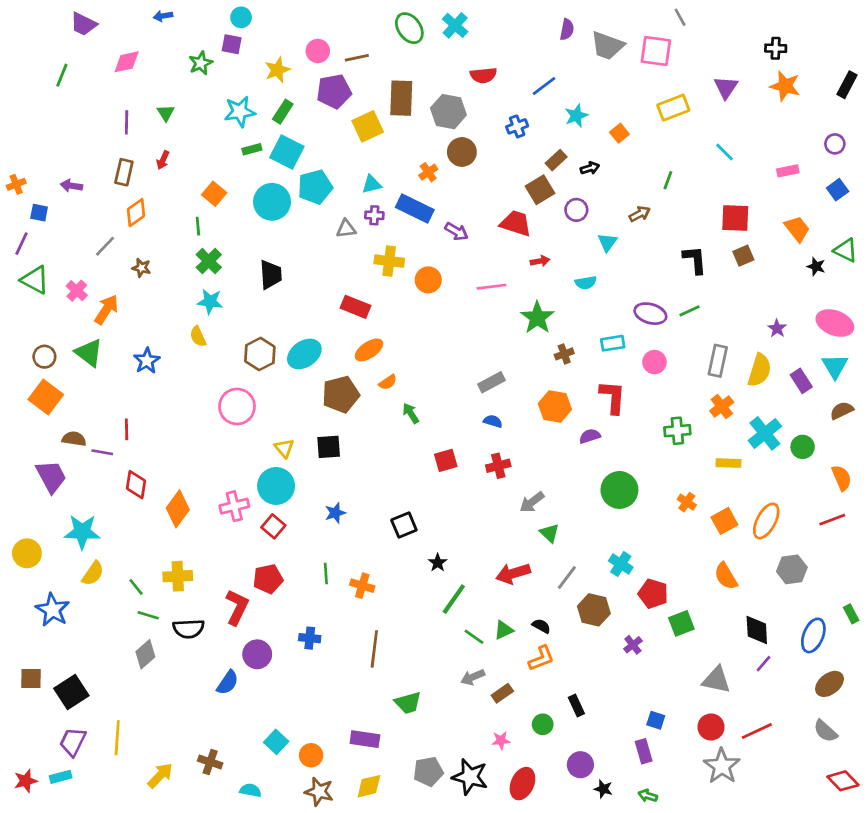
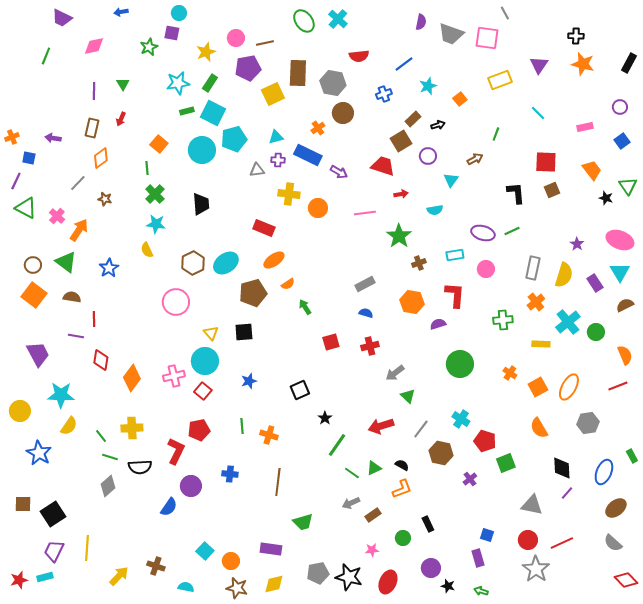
green triangle: (846, 250) -> (628, 186), turned 30
brown semicircle: (74, 439) -> (72, 297), moved

